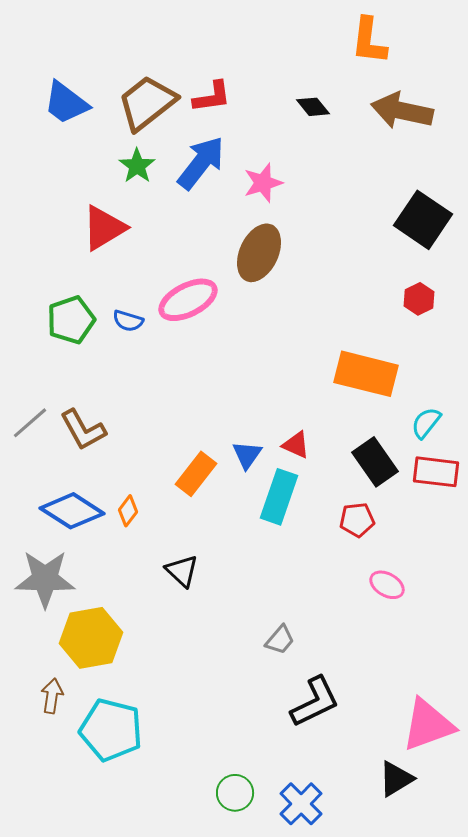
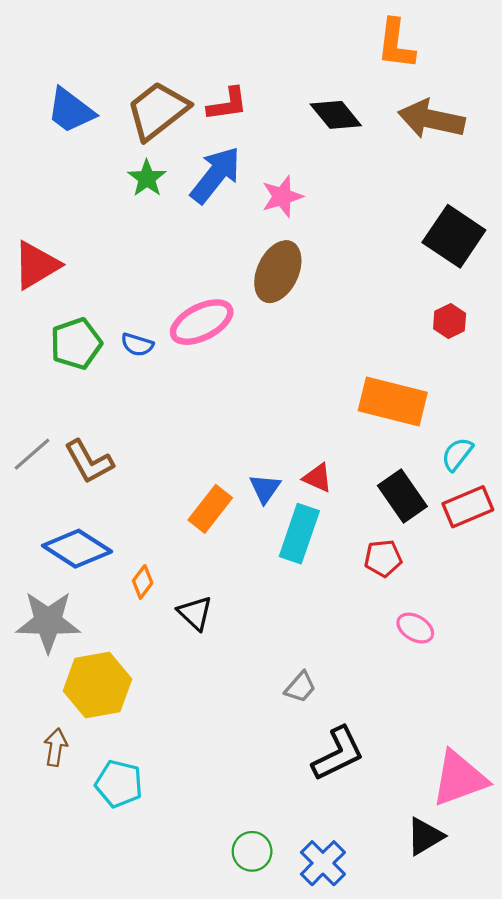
black diamond: (313, 107) -> (336, 115), size x1.4
red triangle: (104, 228) -> (36, 265), moved
red rectangle: (436, 472) -> (468, 507), turned -30
orange diamond: (128, 511) -> (143, 582), moved
cyan pentagon: (111, 730) -> (119, 784), size x0.7

